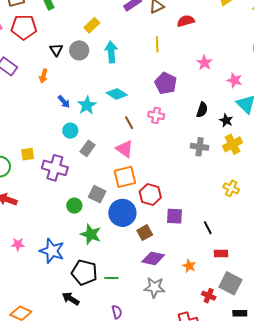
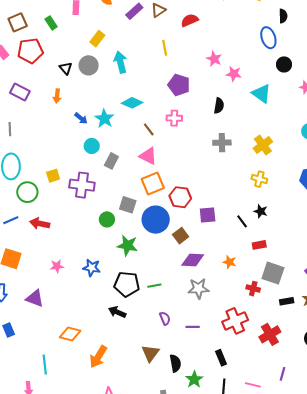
pink star: (235, 80) -> (234, 74), moved
black star: (226, 120) -> (261, 211), moved
yellow cross: (233, 144) -> (263, 145), moved
blue star: (52, 251) -> (92, 268), size x0.7

